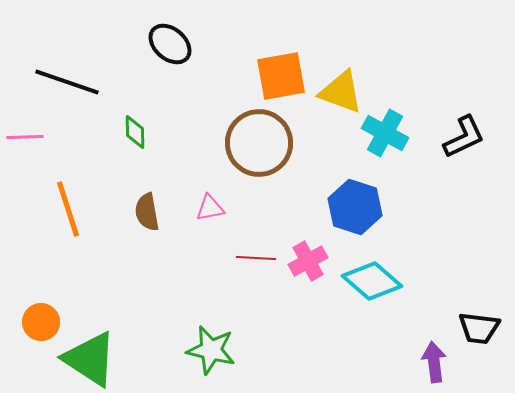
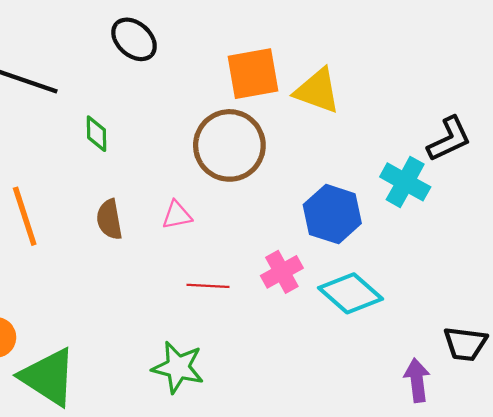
cyan cross: (385, 133) -> (405, 182), moved
red line: (256, 258) -> (208, 286), moved

